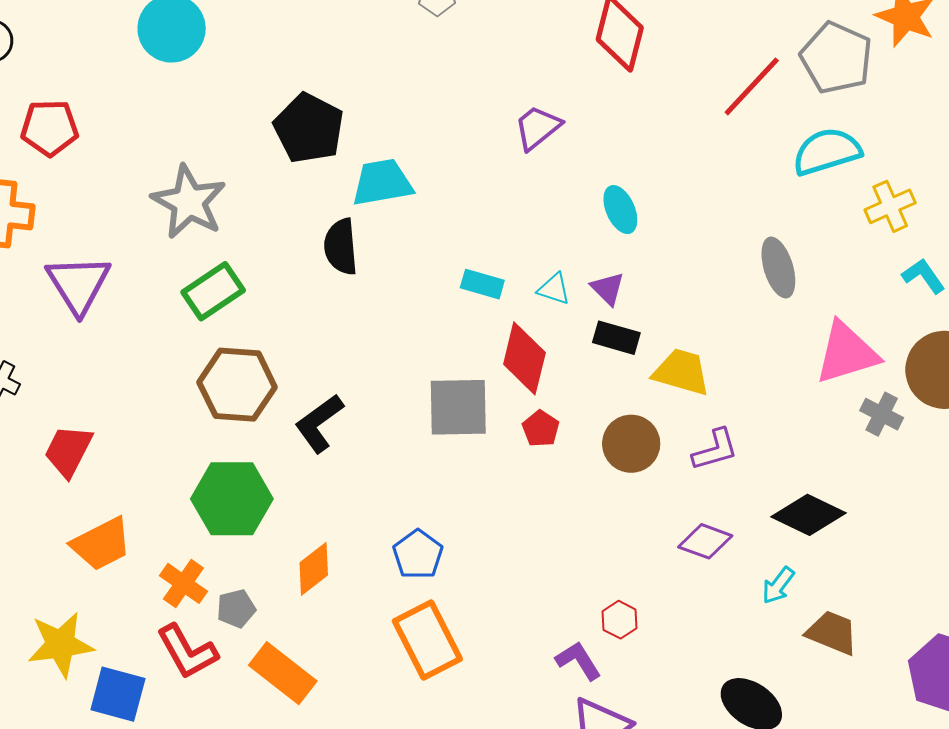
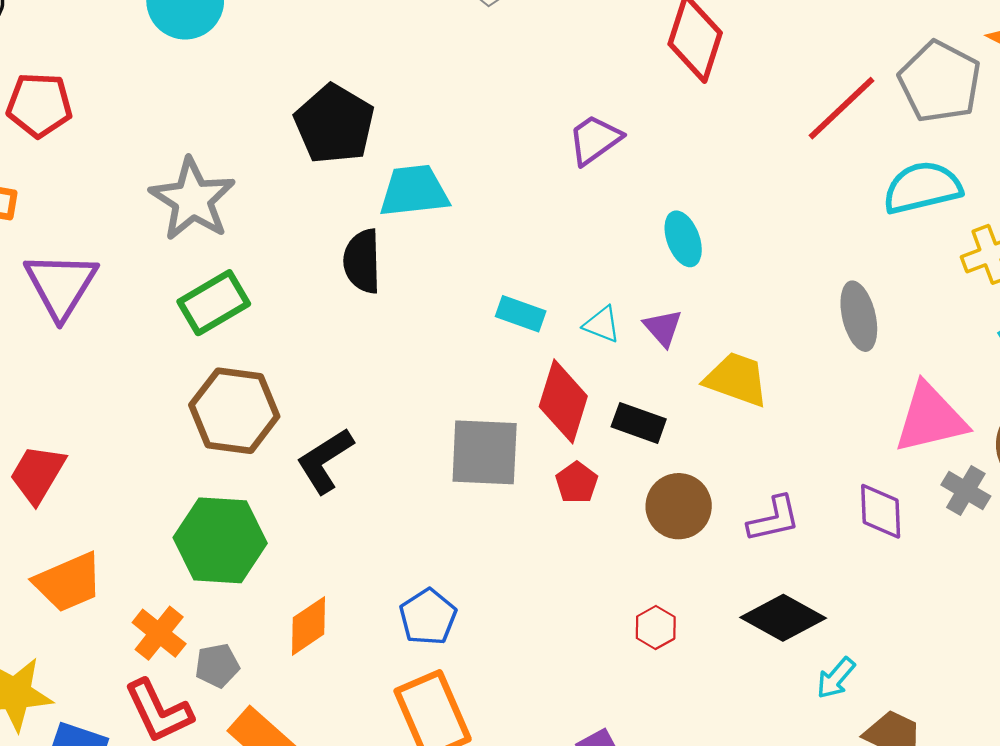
black rectangle: (616, 338) -> (639, 423), moved
yellow trapezoid: (682, 372) -> (737, 379), moved
black diamond: (808, 515) -> (783, 618), moved
purple diamond: (705, 541) -> (881, 511), moved, turned 64
red hexagon: (620, 620) -> (656, 628), moved

